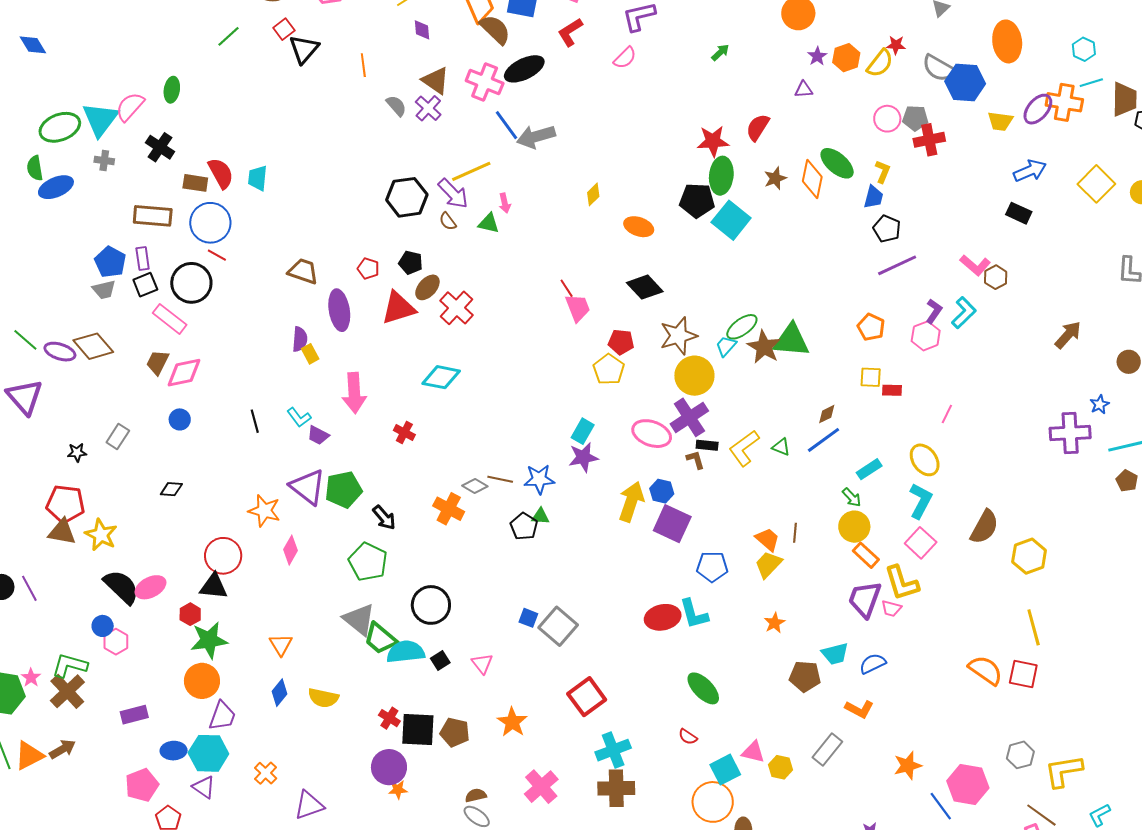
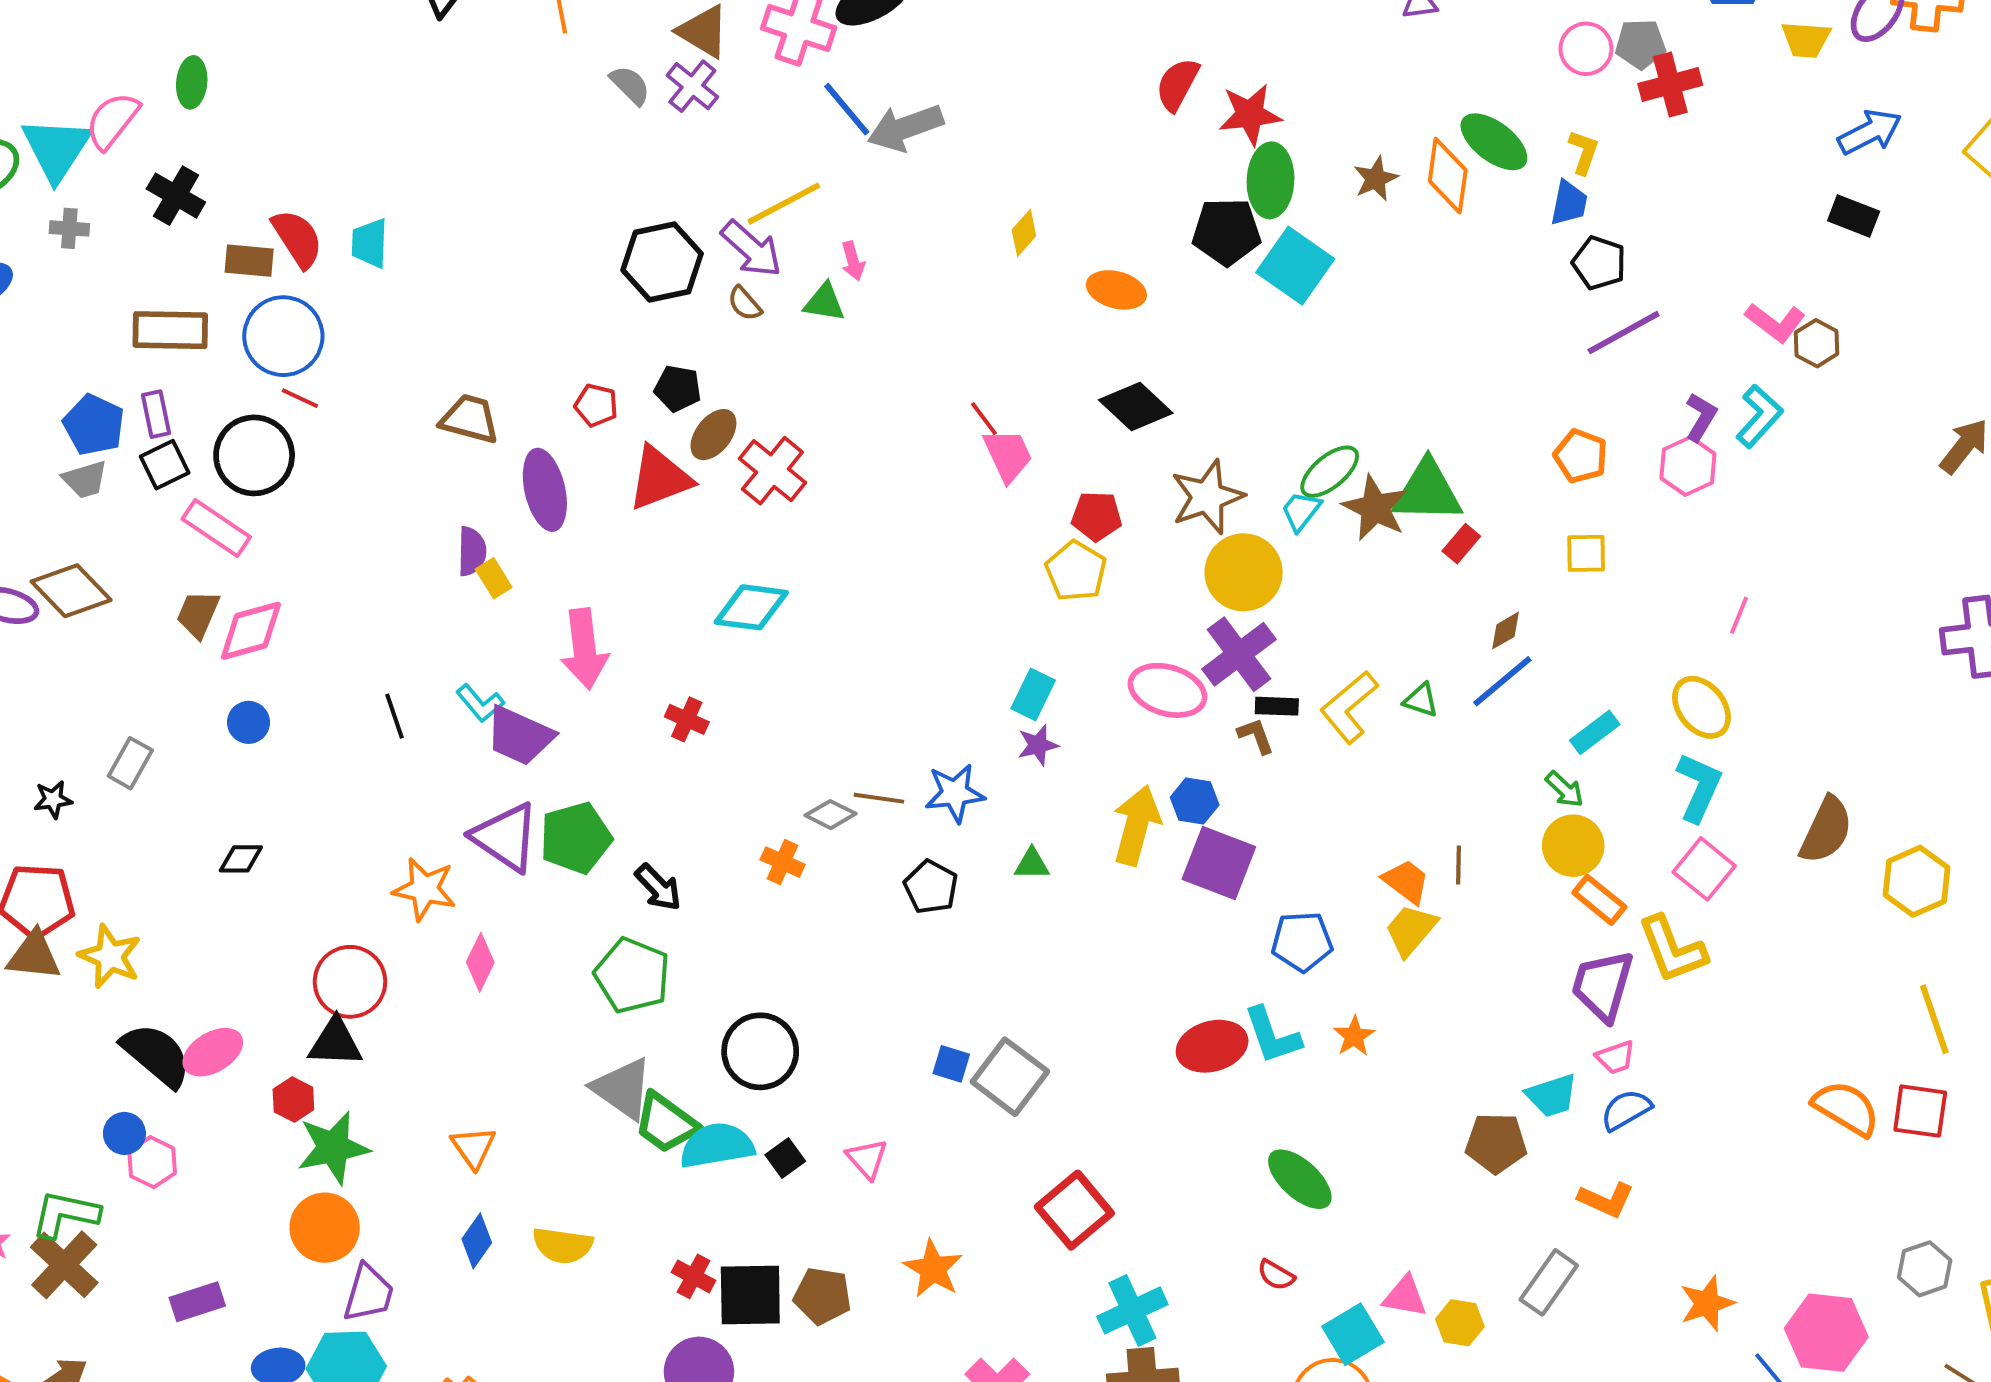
red semicircle: (758, 127) -> (1177, 84), moved
red rectangle: (892, 390) -> (1461, 544), moved, turned -48
purple trapezoid: (318, 435) -> (519, 736), size x1.6
purple star: (583, 457) -> (1038, 745), size x0.7
orange cross: (449, 509) -> (783, 862), size x0.7
green triangle: (540, 516) -> (1032, 864), moved
pink trapezoid: (891, 608) -> (1615, 1057), moved, turned -30
orange star: (775, 623) -> (1354, 1036), moved

